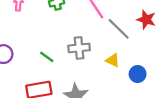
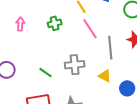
gray line: (119, 29) -> (110, 48), turned 40

